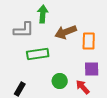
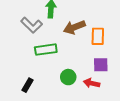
gray L-shape: (24, 30) -> (32, 25), turned 45
red arrow: (83, 87) -> (92, 83), turned -35

